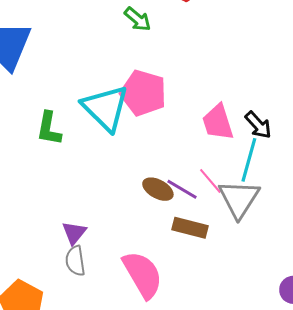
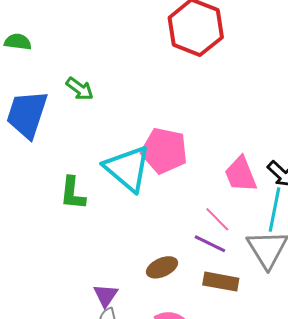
green arrow: (138, 19) -> (80, 89), moved
pink line: (210, 181) -> (217, 219), moved
brown ellipse: (158, 189) -> (162, 267), moved, turned -48

